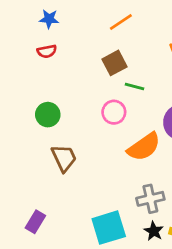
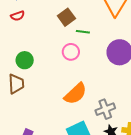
orange semicircle: (144, 147) -> (75, 94), moved
brown trapezoid: (64, 158) -> (16, 84), moved, turned 30

